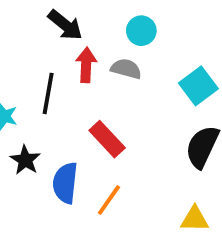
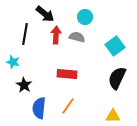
black line: (48, 93) -> (25, 34), moved
red rectangle: (107, 139) -> (67, 74), turned -42
blue semicircle: (65, 183) -> (39, 108), moved

